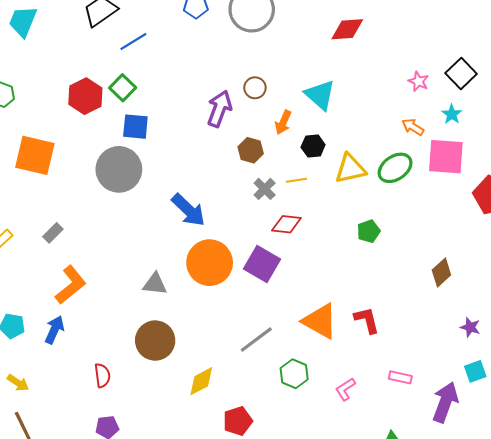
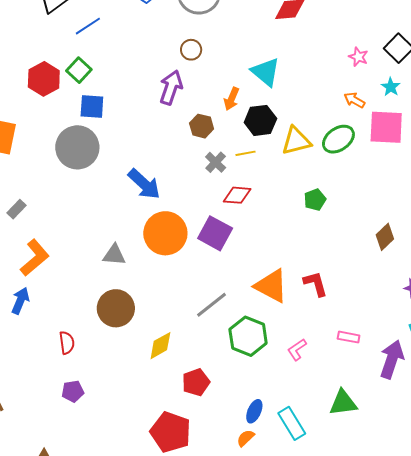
brown circle: (255, 88) -> (191, 50), moved
black hexagon: (313, 146) -> (260, 120), size x1.4
green hexagon: (294, 374) -> (248, 336), size x1.4

